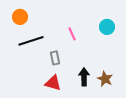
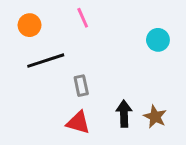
pink line: (72, 34) -> (83, 18), moved

